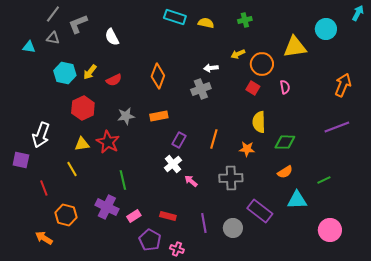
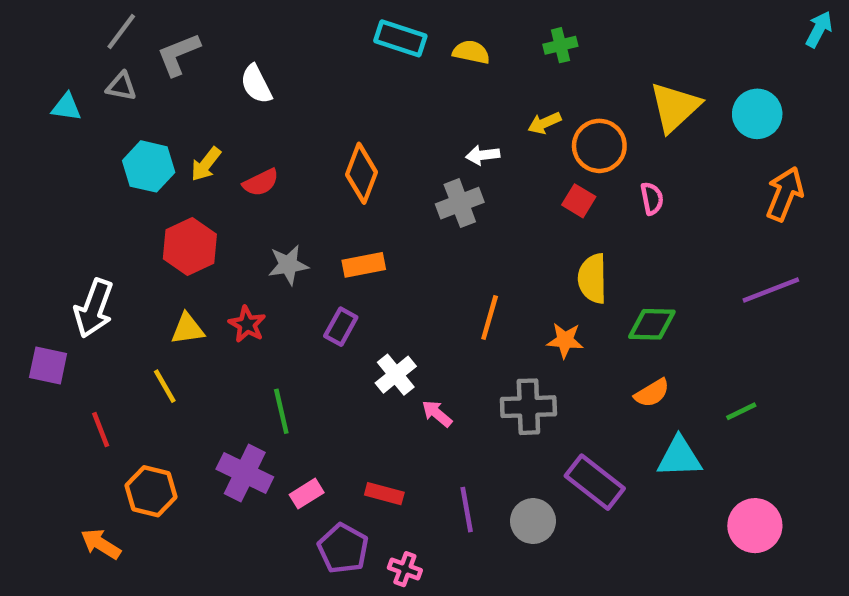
cyan circle: (326, 29) -> (757, 114), moved
yellow triangle: (295, 47) -> (675, 107), turned -35
purple rectangle: (179, 140) -> (341, 327), moved
red star: (108, 142) -> (247, 324), size x0.7

